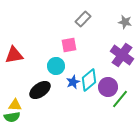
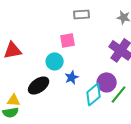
gray rectangle: (83, 19) -> (82, 14), turned 42
cyan diamond: (89, 80) -> (94, 94), moved

